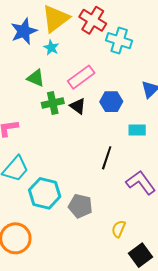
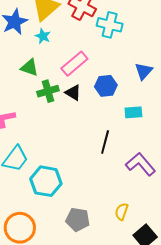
gray pentagon: (80, 206) -> (78, 220), moved

